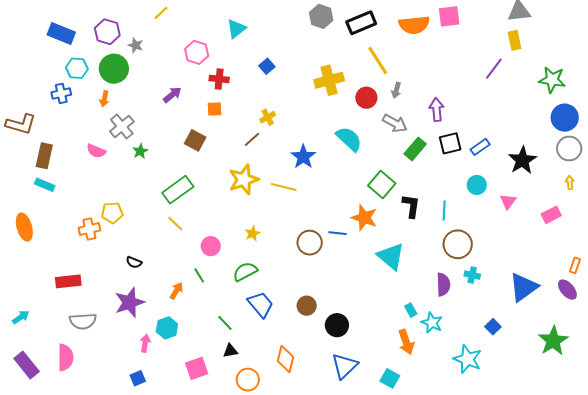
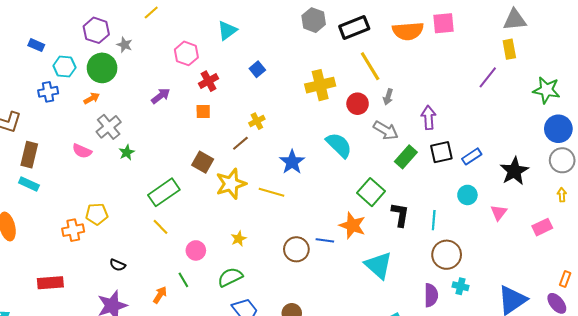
blue rectangle: (61, 33) -> (36, 45), moved, size x0.6
red cross: (219, 79) -> (209, 81), turned -36
orange arrow: (104, 99) -> (92, 98), turned -133
brown square: (195, 140) -> (203, 162), moved

